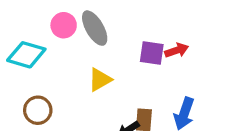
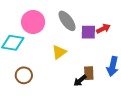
pink circle: (64, 25) -> (33, 22), size x1.5
gray ellipse: (95, 28) -> (67, 21), moved

